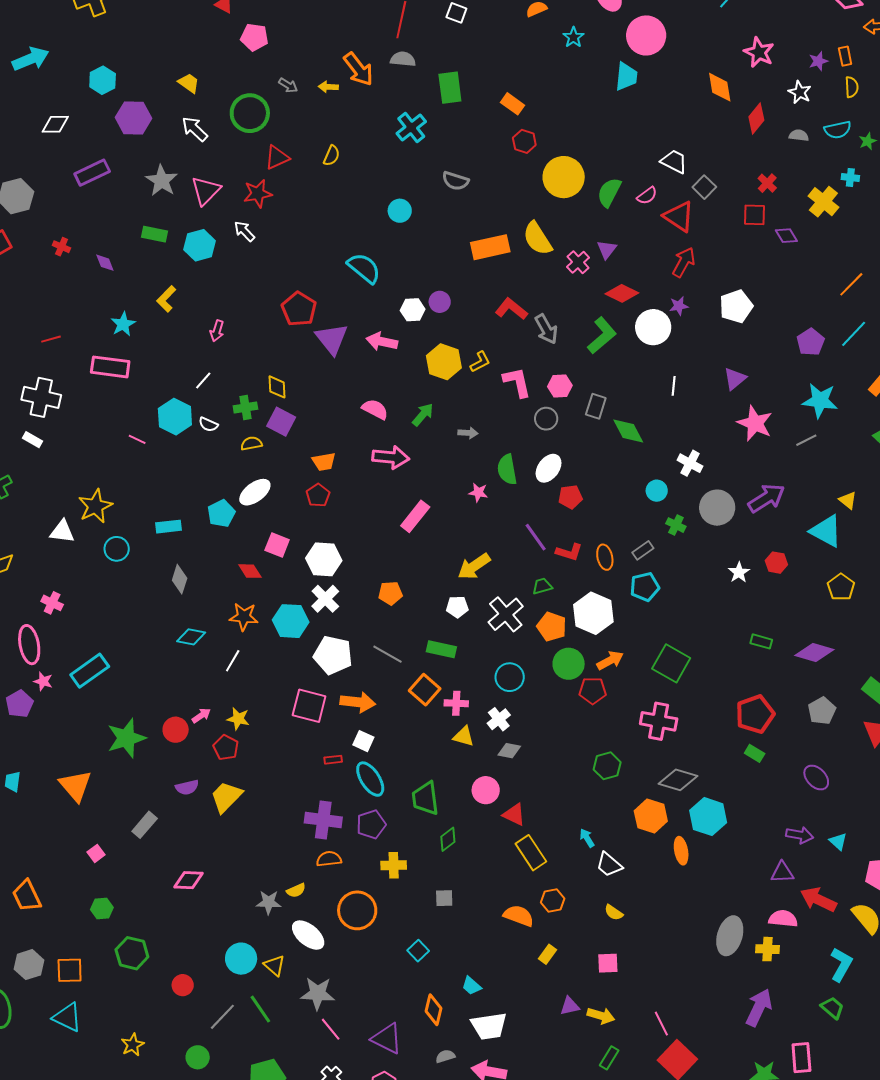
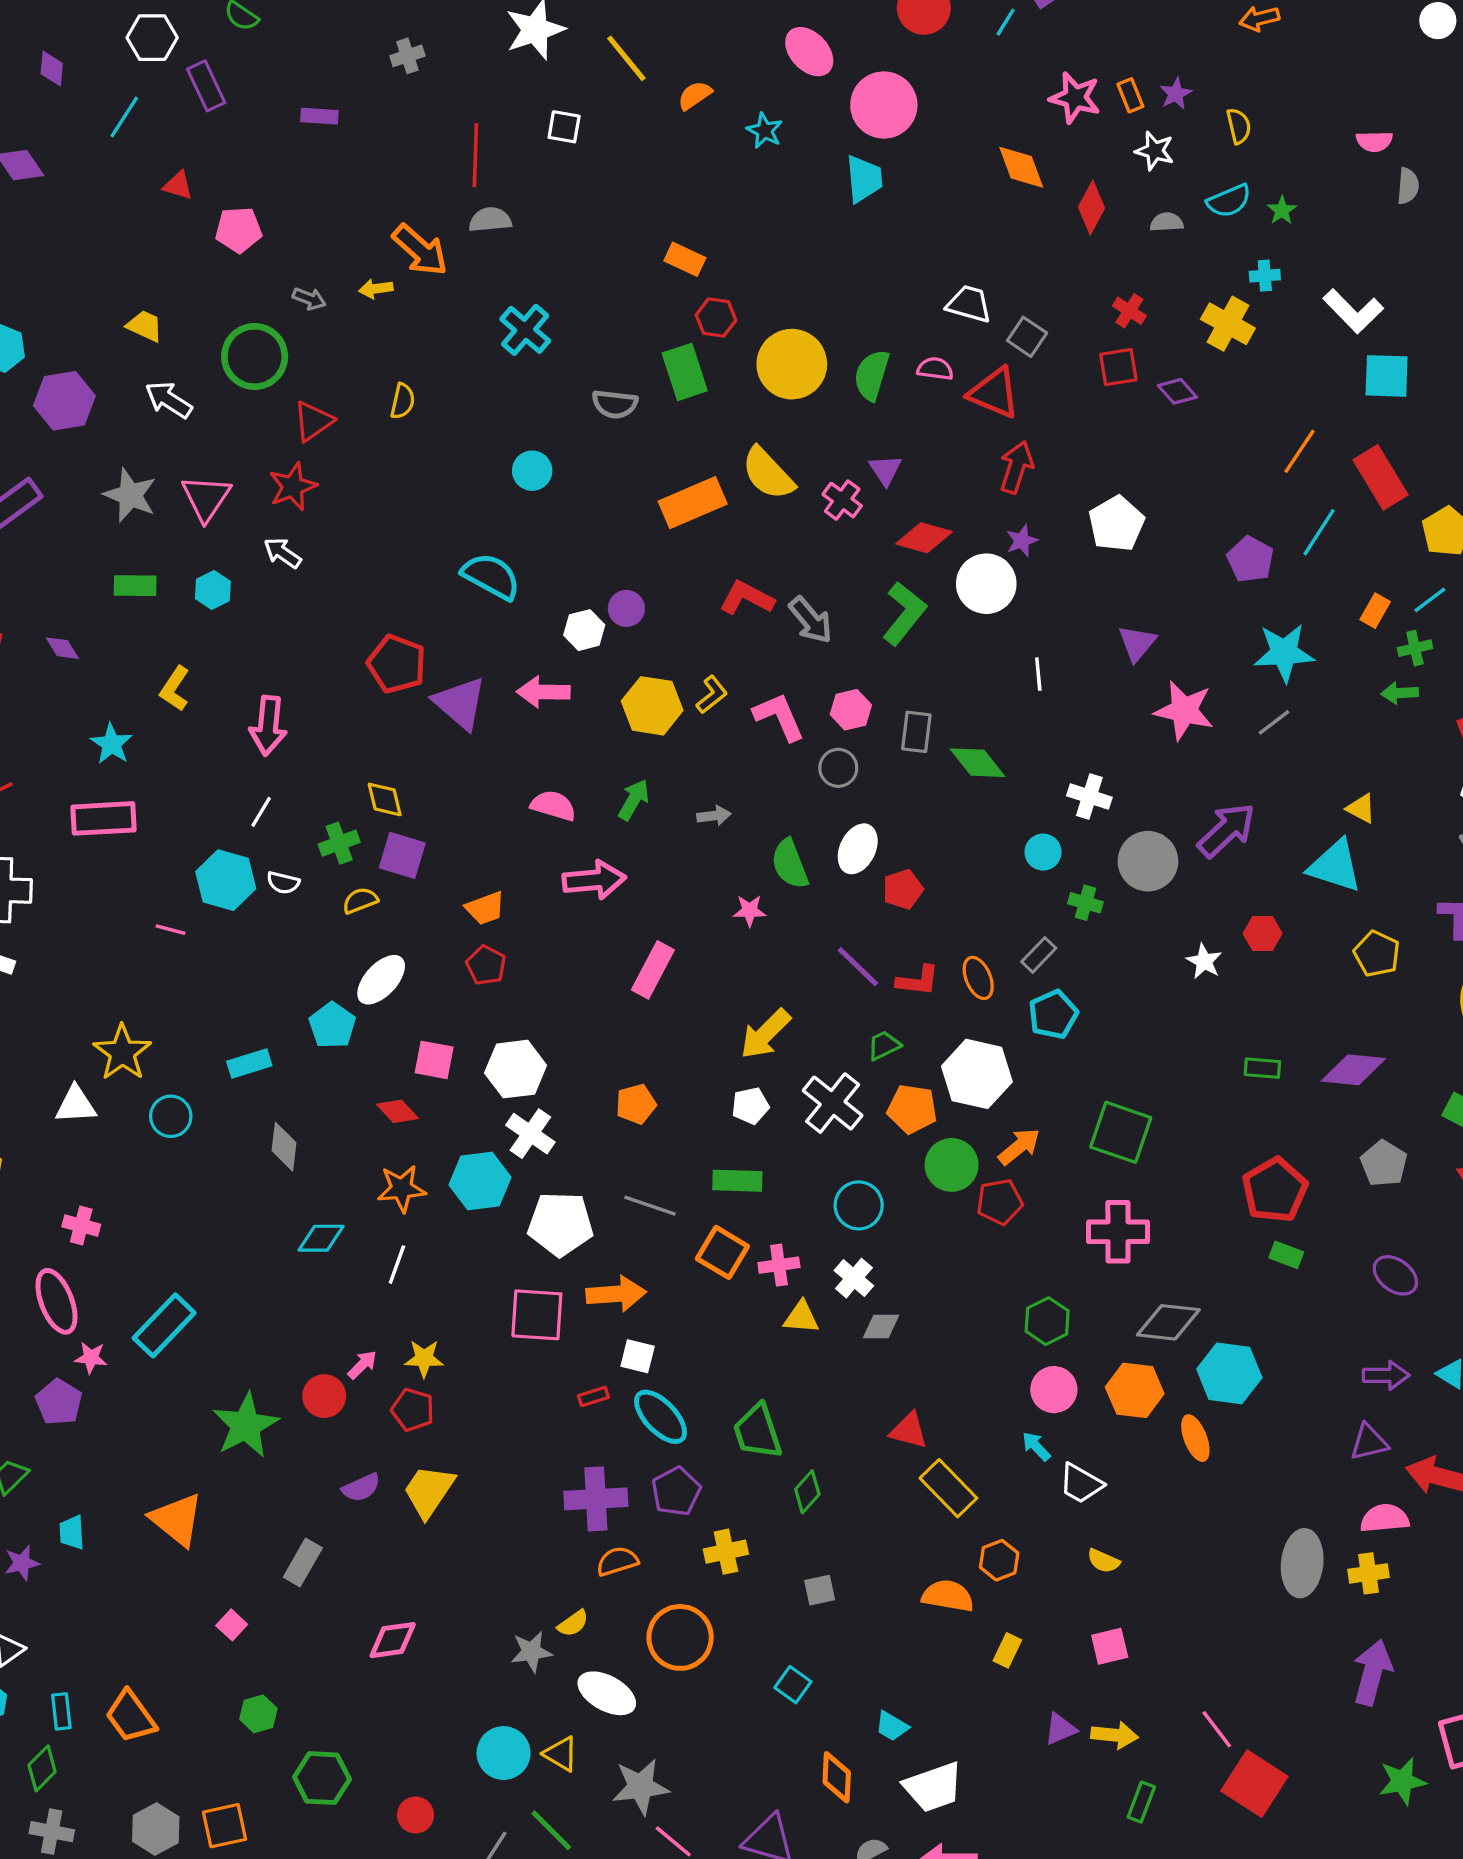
orange rectangle: (845, 56) -> (1130, 95), moved
green rectangle: (450, 88) -> (685, 372), moved
pink semicircle: (647, 196) -> (935, 369), turned -125
cyan hexagon: (200, 245) -> (213, 590), size x0.7
pink arrow: (217, 331) -> (268, 726), size x1.6
pink circle: (486, 790) -> (1054, 1390), moved

